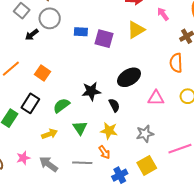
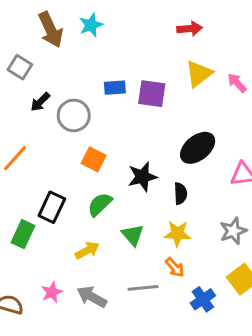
pink arrow: (163, 14) -> (237, 83), moved
gray circle: (50, 18) -> (74, 115), moved
orange square: (43, 73) -> (94, 159), moved
black semicircle: (114, 105) -> (180, 194), turned 32

